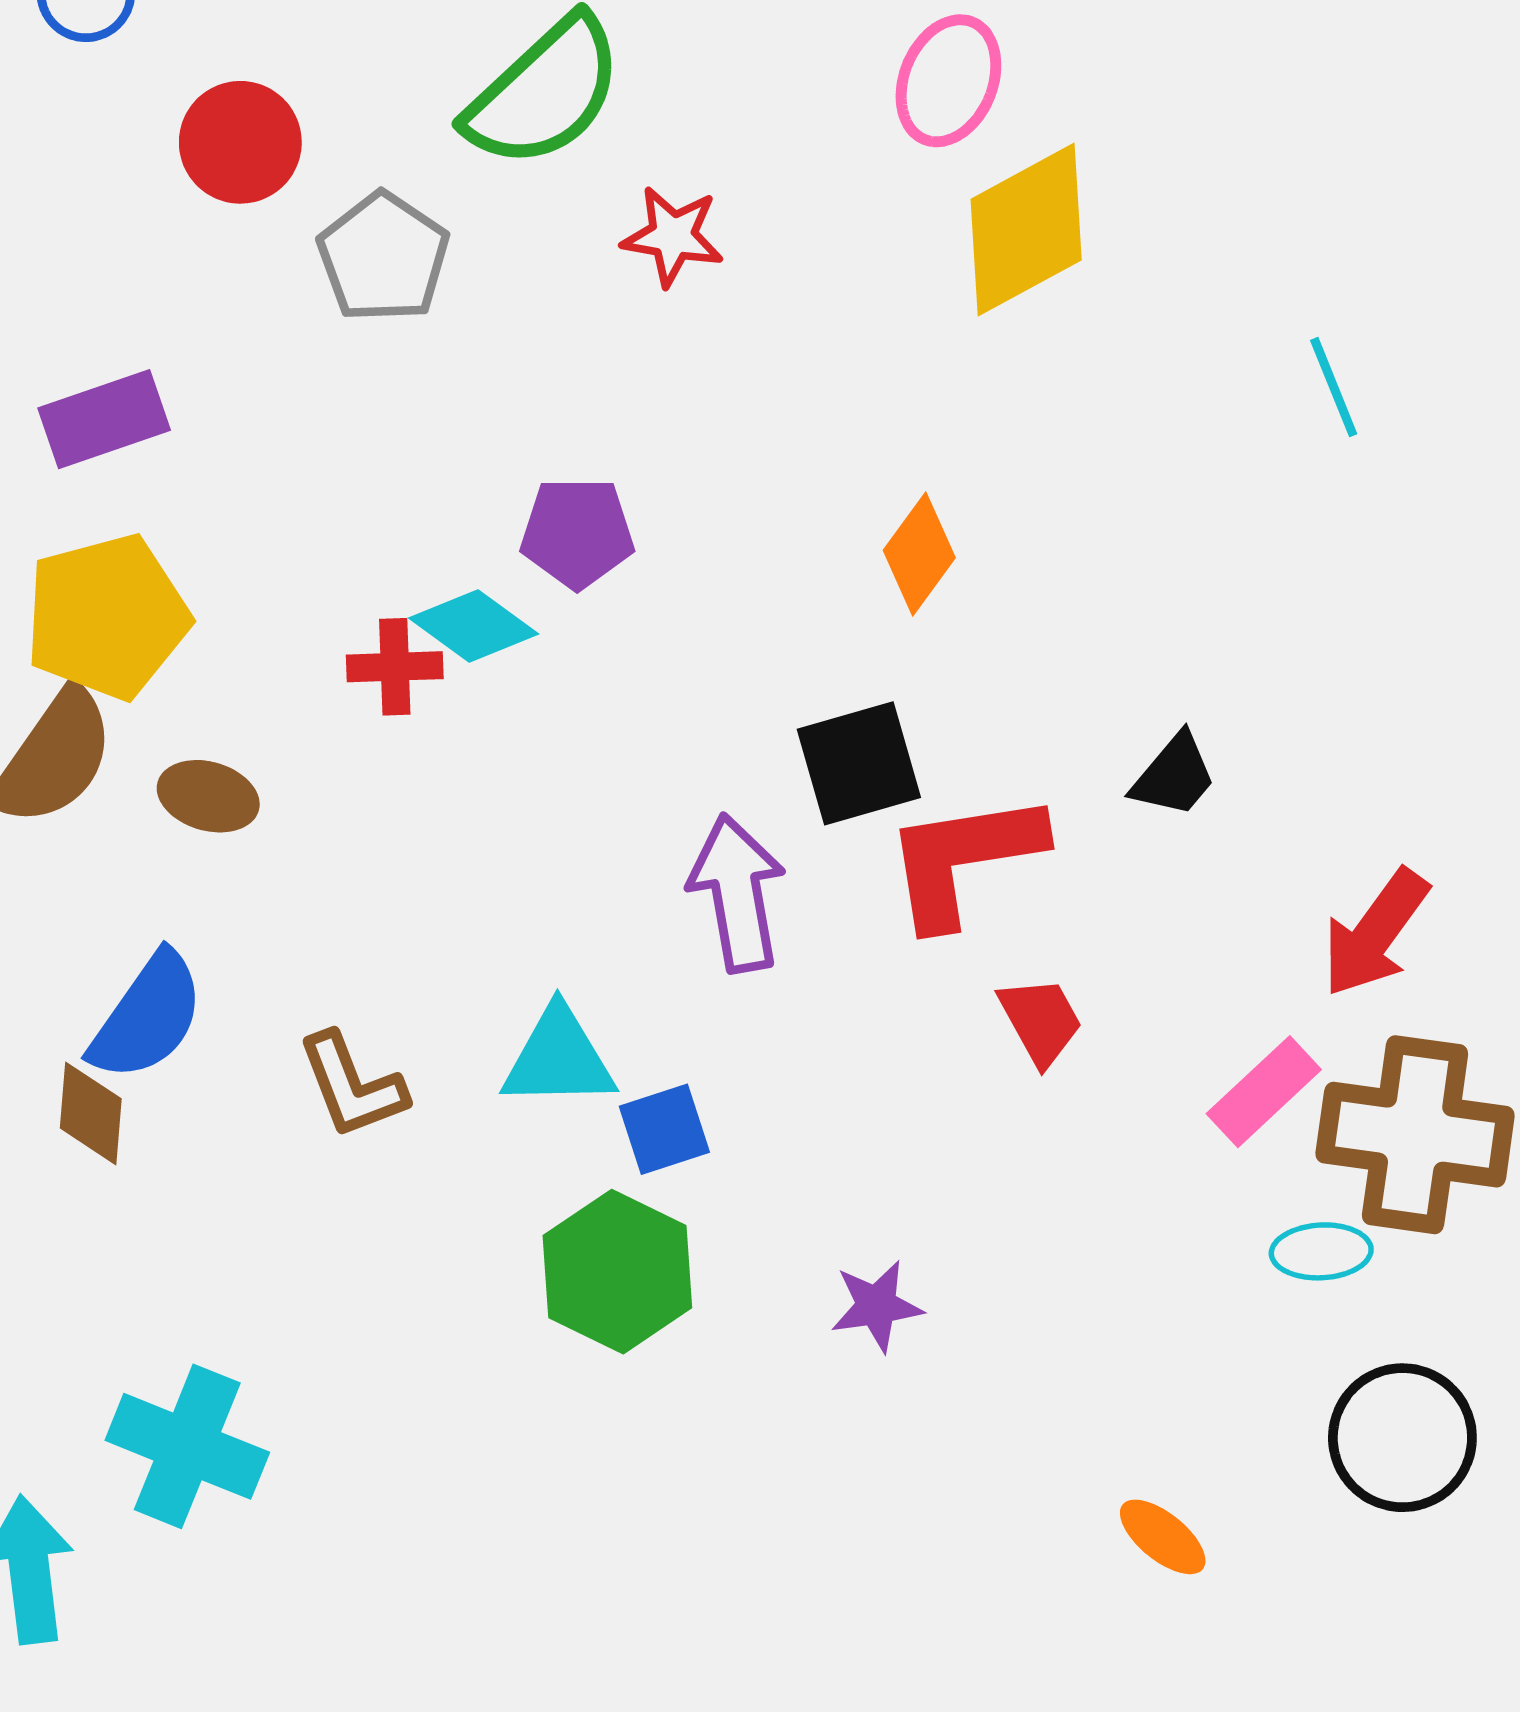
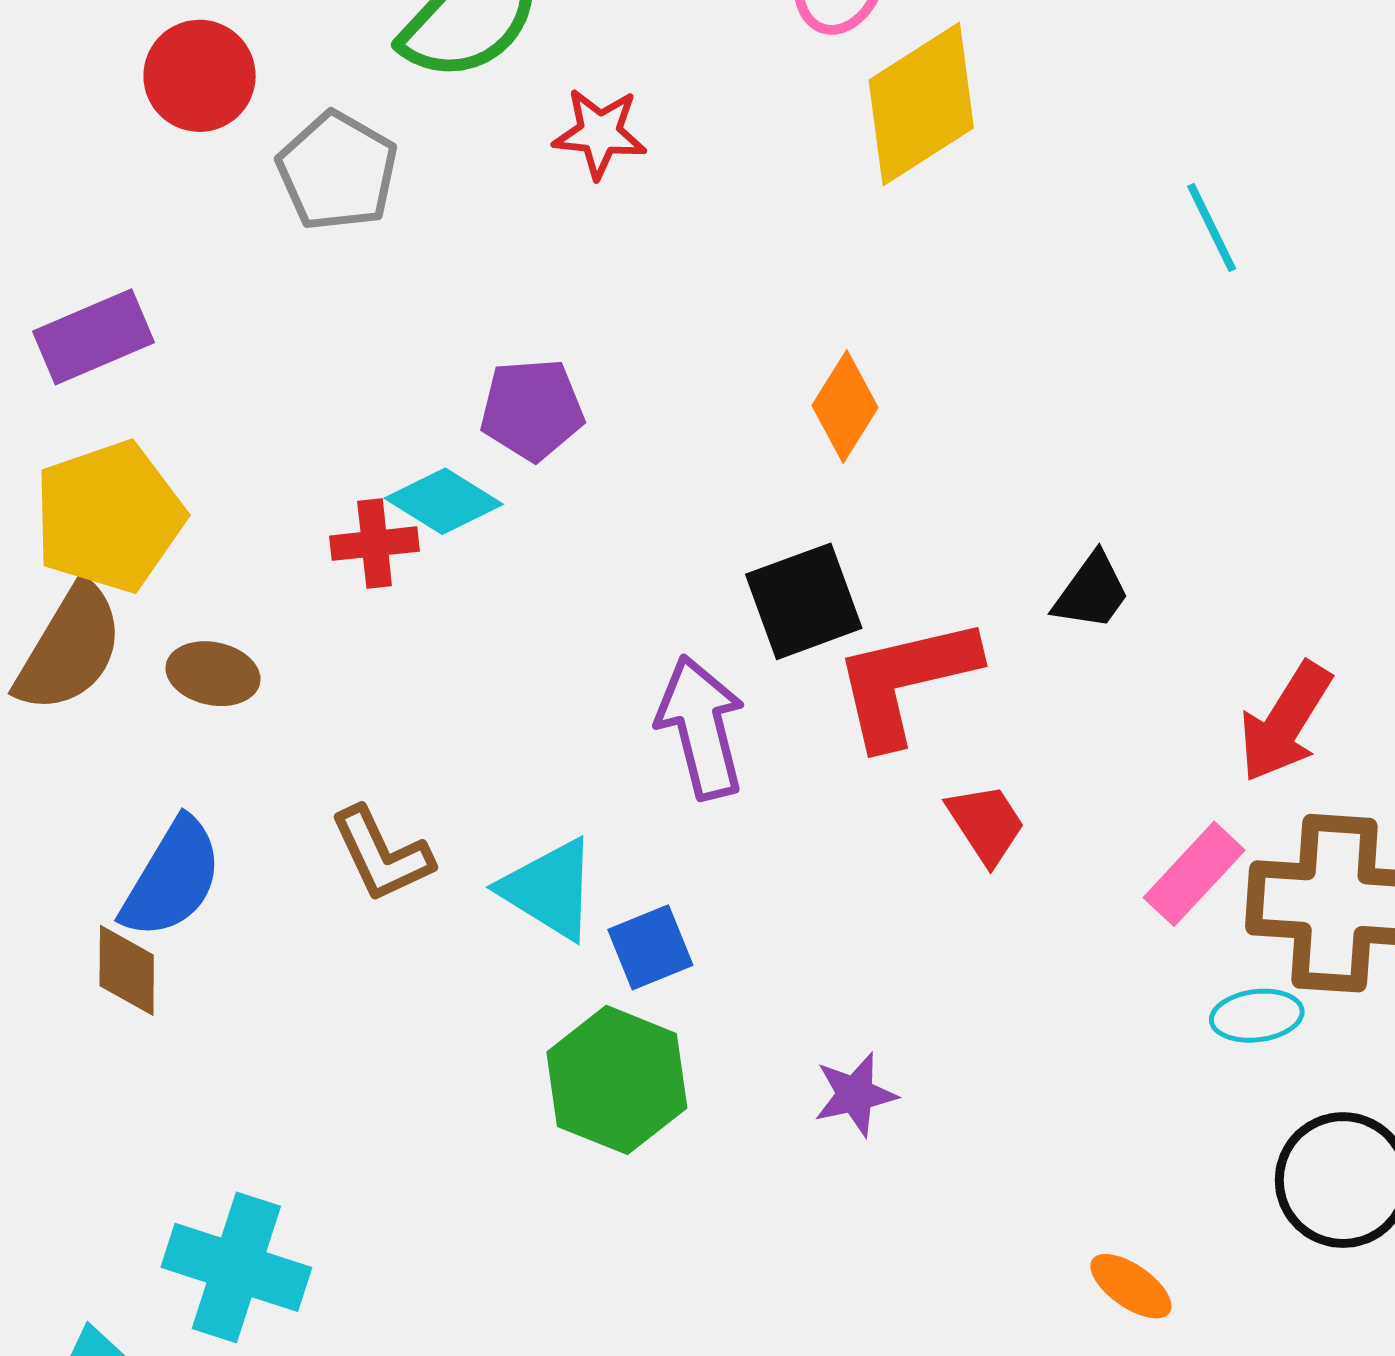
cyan triangle: (558, 1058) -> (549, 889), turned 37
brown L-shape: (352, 1086) -> (381, 854), moved

